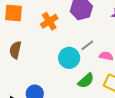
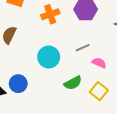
cyan circle: (69, 58) -> (49, 57), moved

